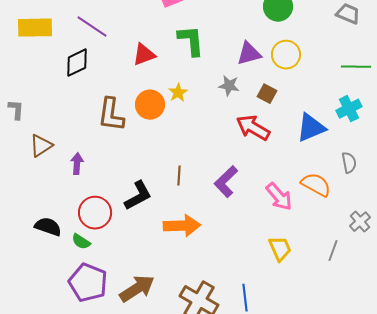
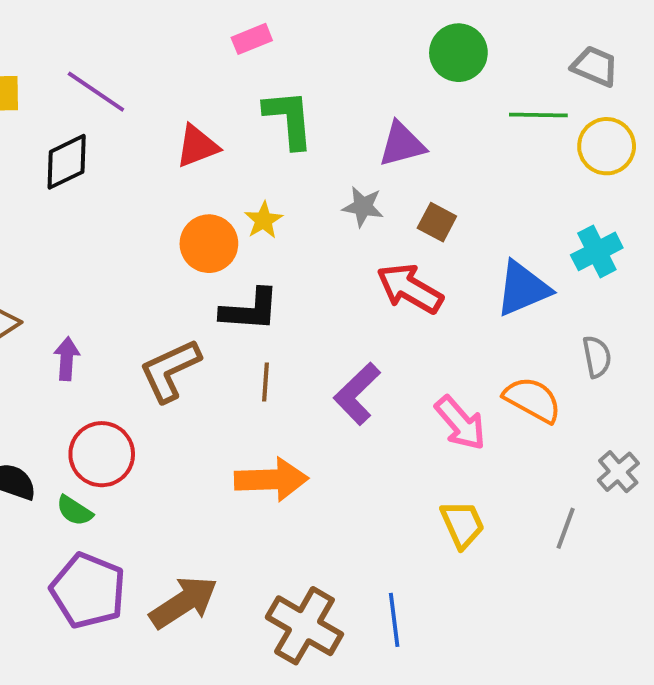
yellow circle: (286, 55) -> (607, 146), moved
green line: (356, 67) -> (538, 115), moved
brown L-shape: (111, 115) -> (170, 370), moved, turned 57
black L-shape: (138, 196) -> (250, 310), moved, turned 32

